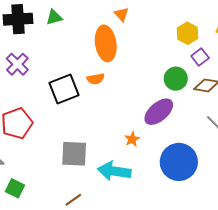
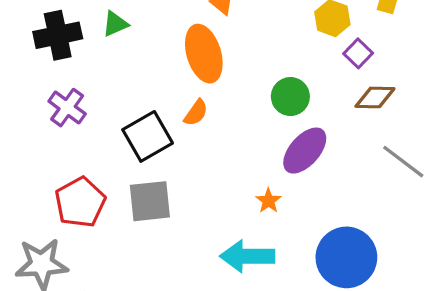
orange semicircle: (96, 79) -> (196, 113), turned -36
green circle: (176, 79) -> (290, 97), moved
gray square: (74, 154) -> (150, 201), moved
blue circle: (179, 162) -> (346, 257), moved

